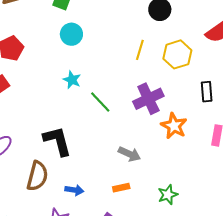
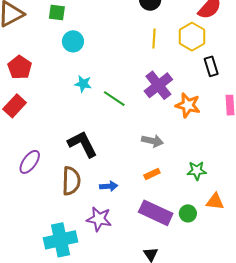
yellow line: (140, 50) -> (154, 38), moved
yellow hexagon: (177, 54) -> (192, 37), moved
green star: (168, 195) -> (197, 171), turned 30

